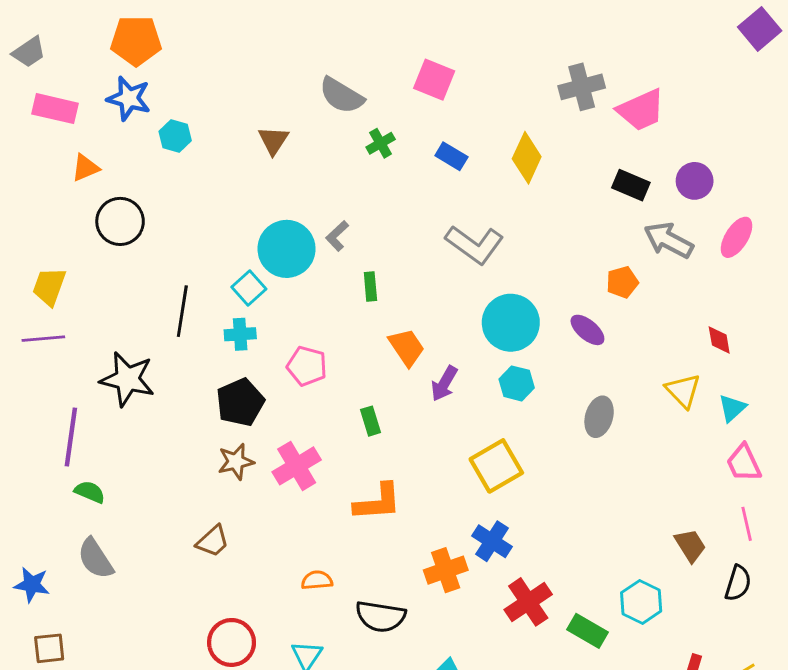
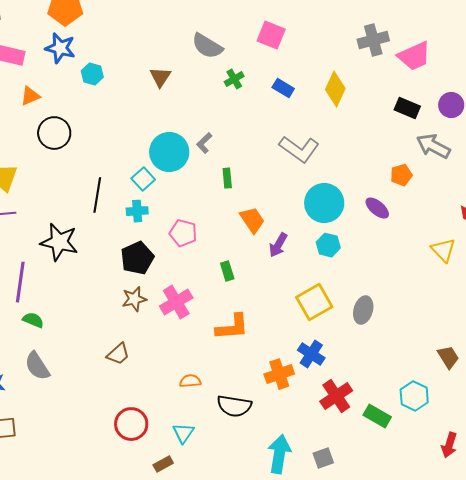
gray ellipse: (599, 417) -> (363, 310), moved

